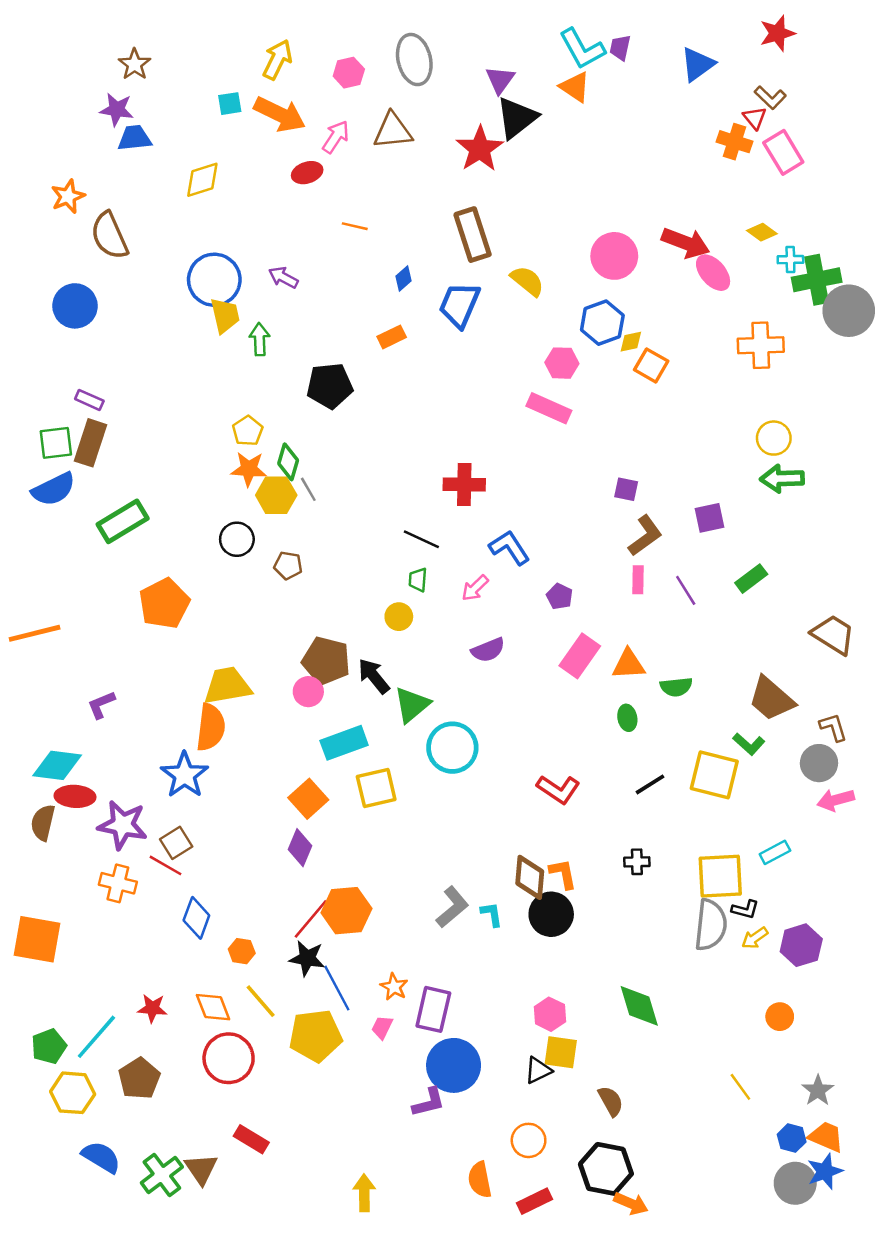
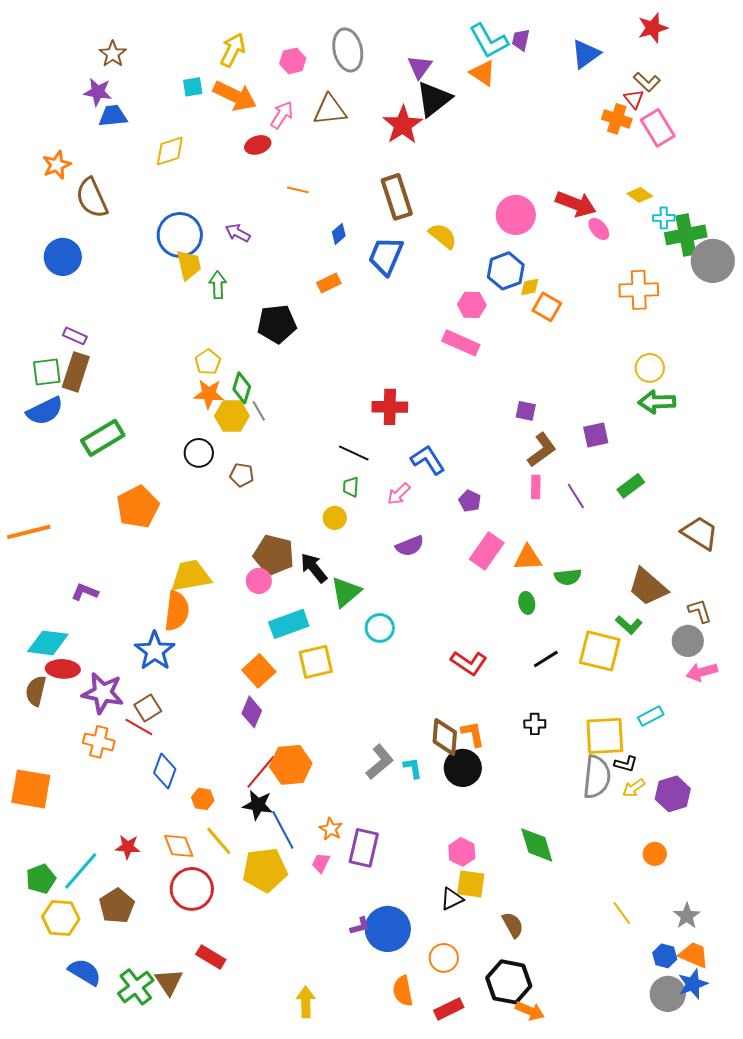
pink ellipse: (713, 273) -> (599, 229), size x0.7
purple L-shape: (101, 705) -> (85, 592), turned 44
cyan circle: (452, 748) -> (380, 628), size x0.7
blue circle: (454, 1065) -> (388, 929), moved
purple L-shape: (429, 1102) -> (360, 926), size x0.7

